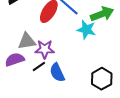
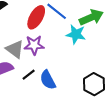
gray triangle: (27, 41) -> (15, 49), turned 48
purple star: (45, 49) -> (34, 45), moved

